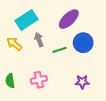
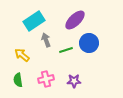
yellow arrow: (14, 44) -> (22, 55), moved
purple star: (82, 82) -> (74, 81), moved

